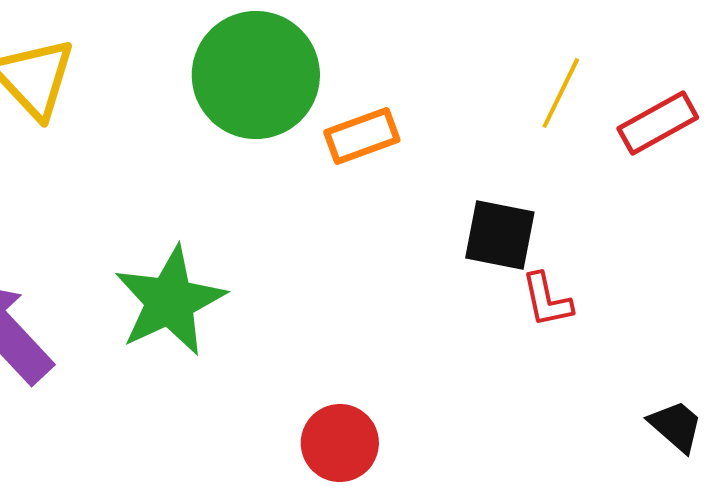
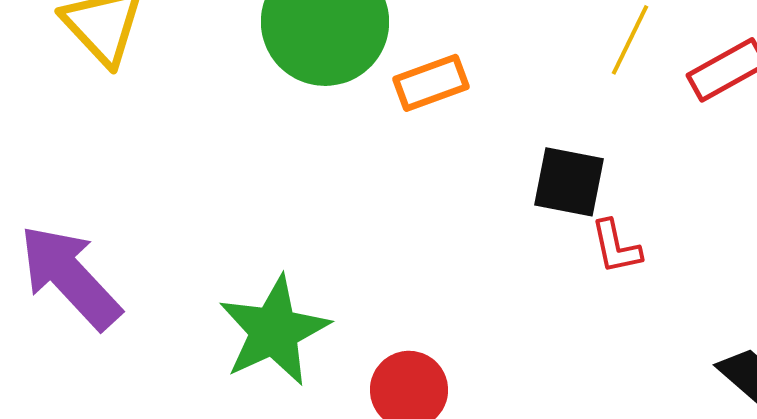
green star: (170, 301) -> (274, 331), moved

